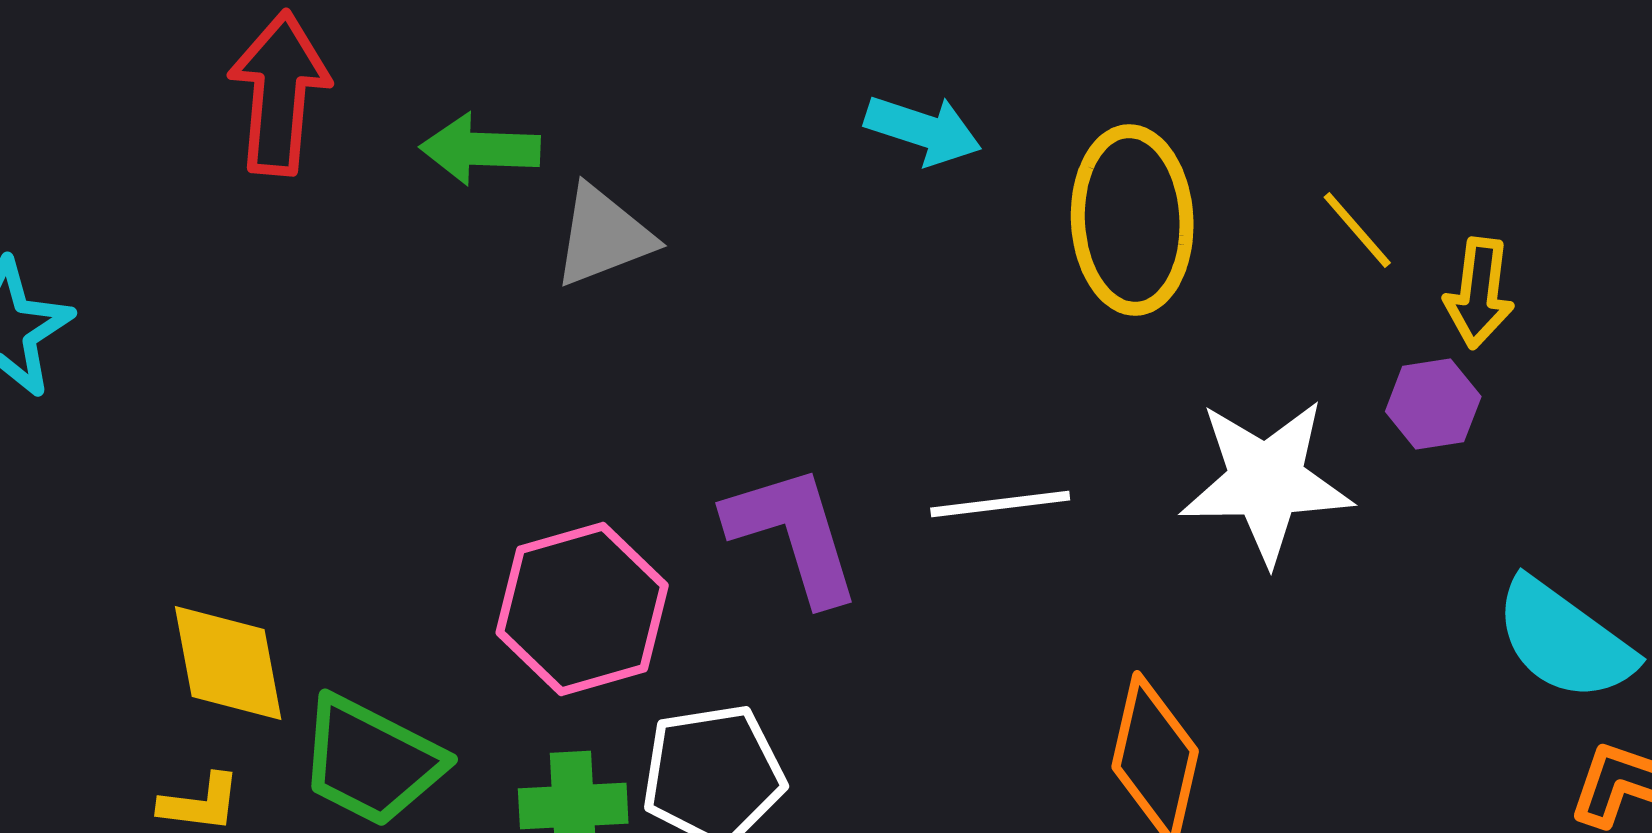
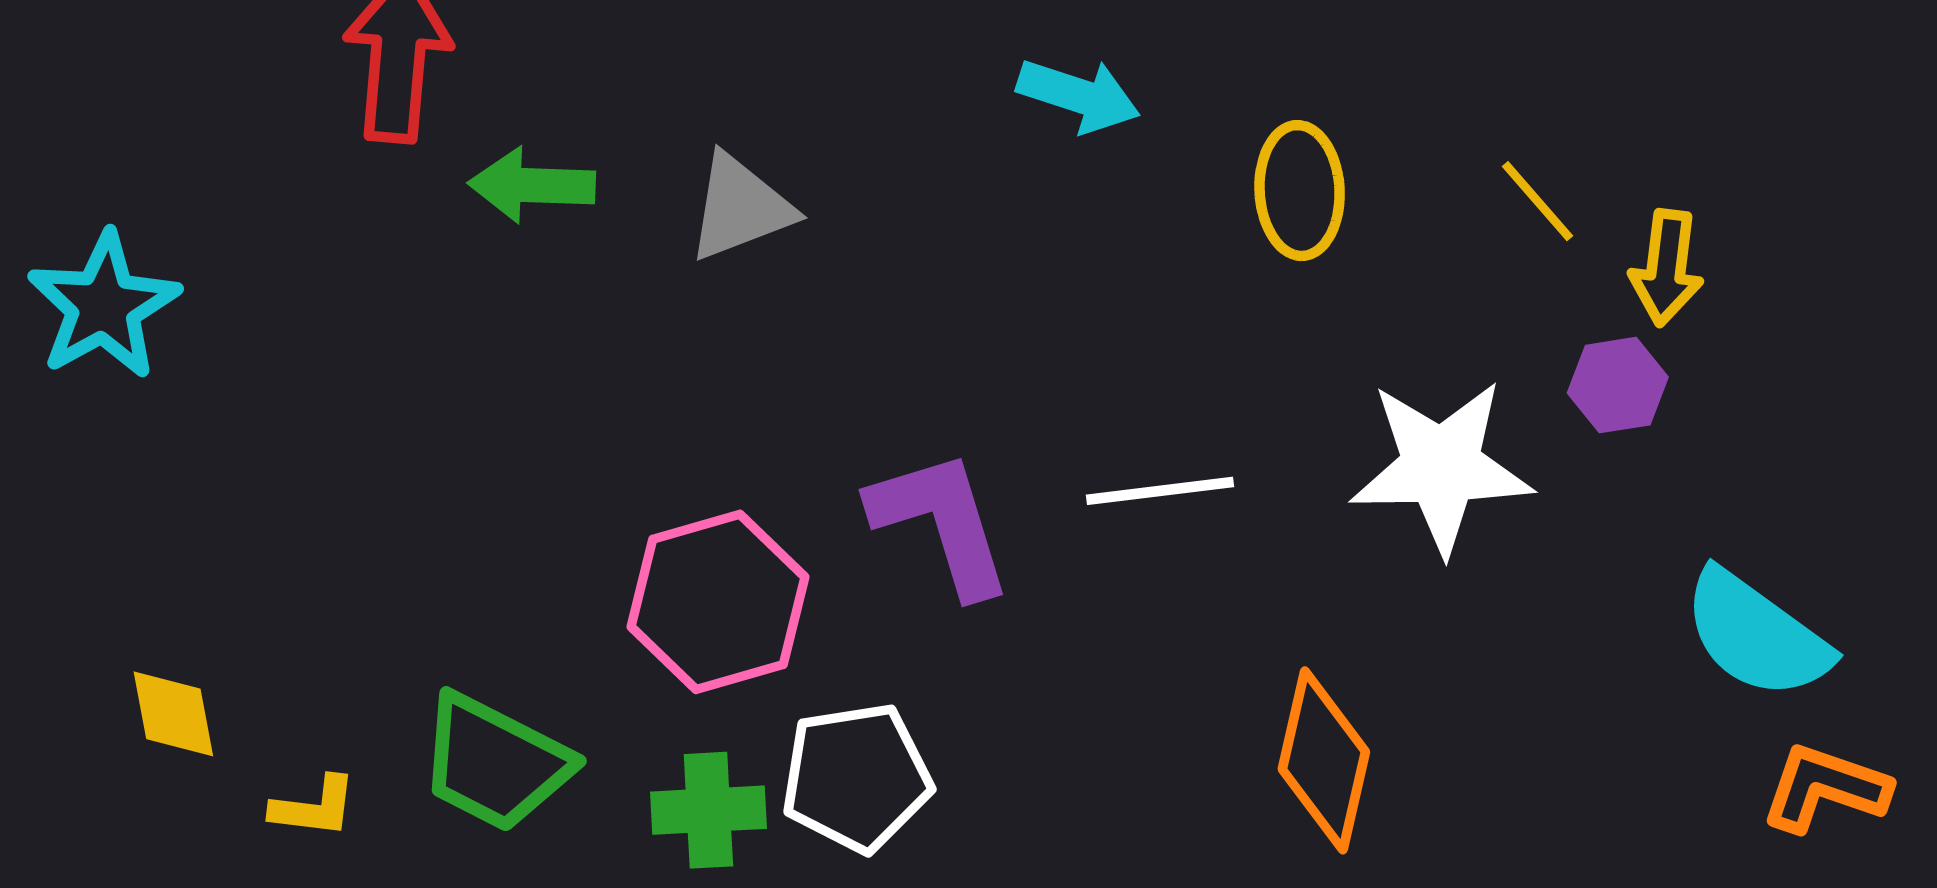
green arrow: (480, 149) -> (532, 185), moved
yellow ellipse: (1132, 220) -> (1300, 191), size x0.7
yellow diamond: (228, 663) -> (173, 714), moved, size x0.7

